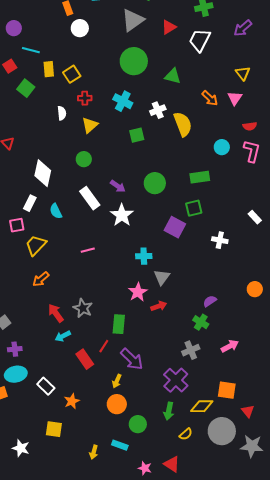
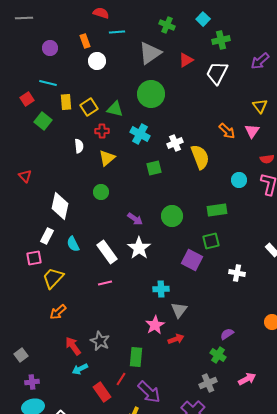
purple circle: (14, 28) -> (50, 48), moved
green triangle: (173, 76) -> (115, 109), moved
white rectangle: (90, 198) -> (107, 252), moved

